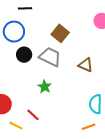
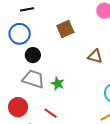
brown square: (60, 33) -> (65, 29), turned 36
gray trapezoid: (50, 57) -> (33, 79), moved

